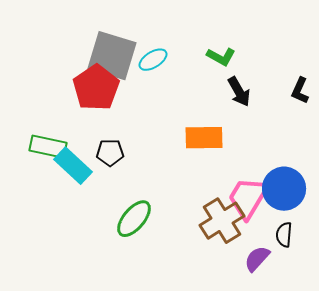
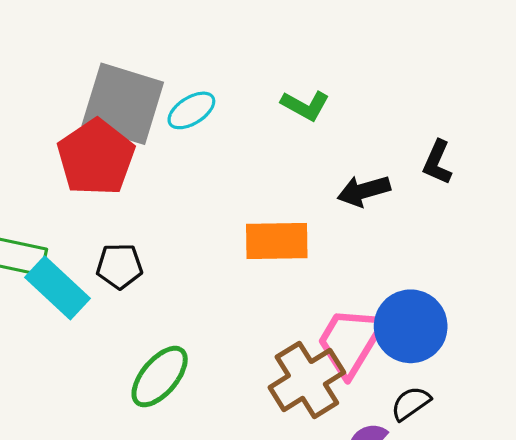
black arrow: (239, 92) -> (364, 191), moved, turned 104
black semicircle: (284, 235) -> (411, 403), turned 50

